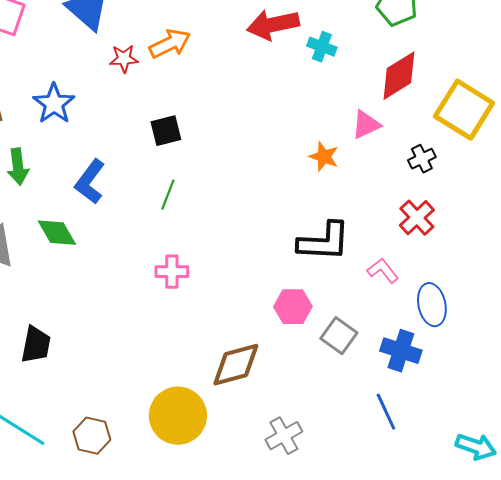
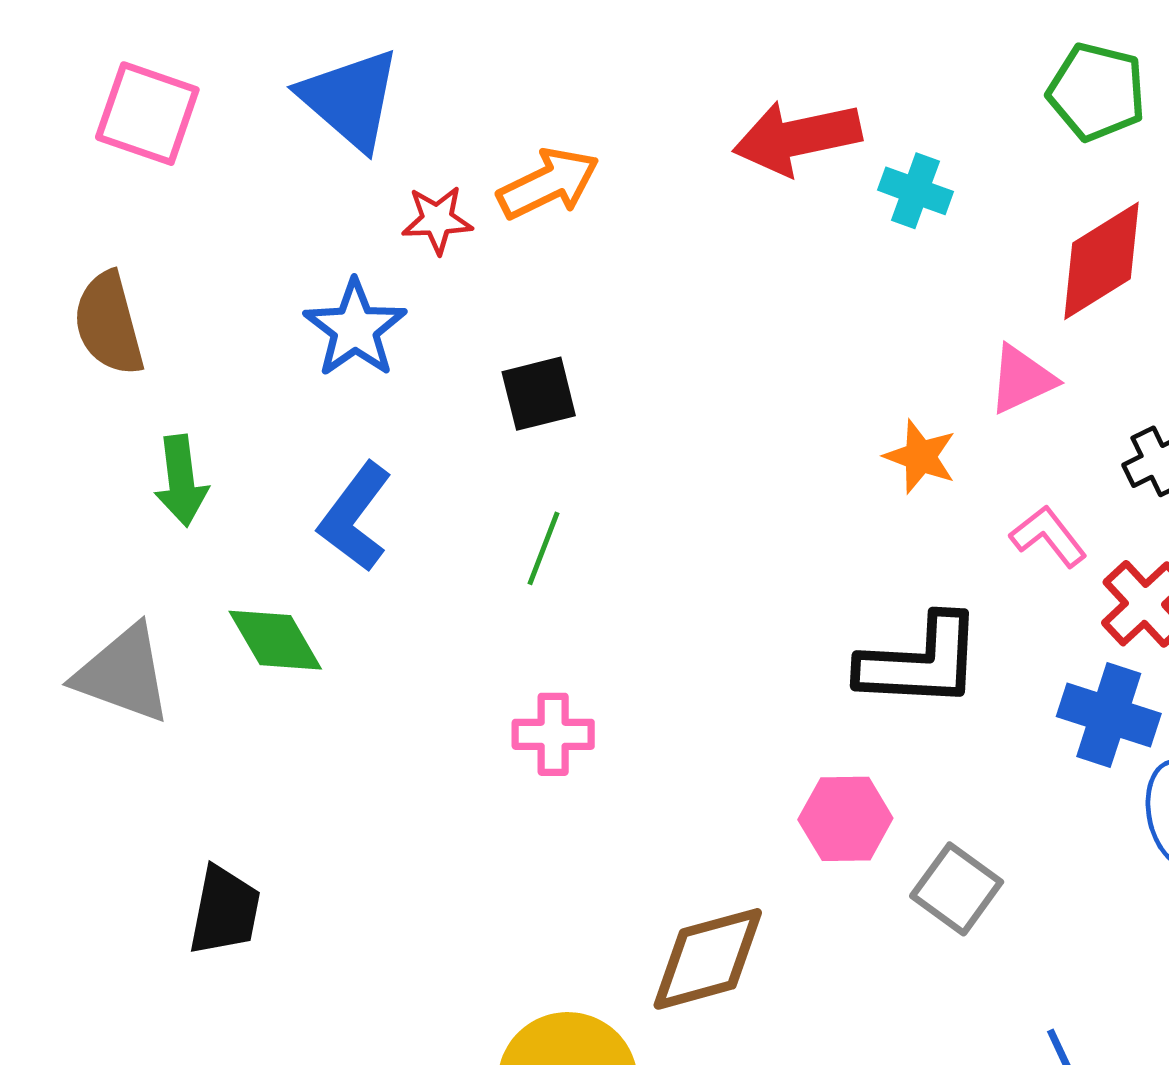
blue star: (54, 104) -> (355, 329), moved
pink L-shape: (383, 271) -> (1048, 536), moved
blue cross: (401, 351) -> (1109, 715), moved

